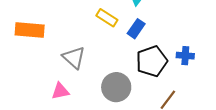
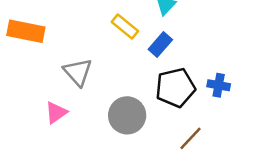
pink triangle: (60, 91) -> (56, 113), turned -30

